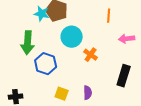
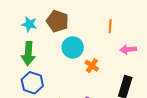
cyan star: (42, 14) -> (29, 24), moved
blue hexagon: (46, 64) -> (32, 83), moved

